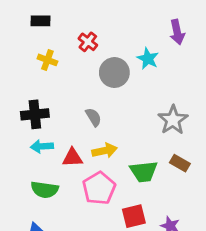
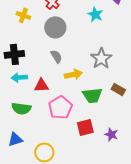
gray circle: (114, 73) -> (55, 27), moved
gray star: (173, 120) -> (101, 58), moved
yellow arrow: (105, 151) -> (73, 74), moved

